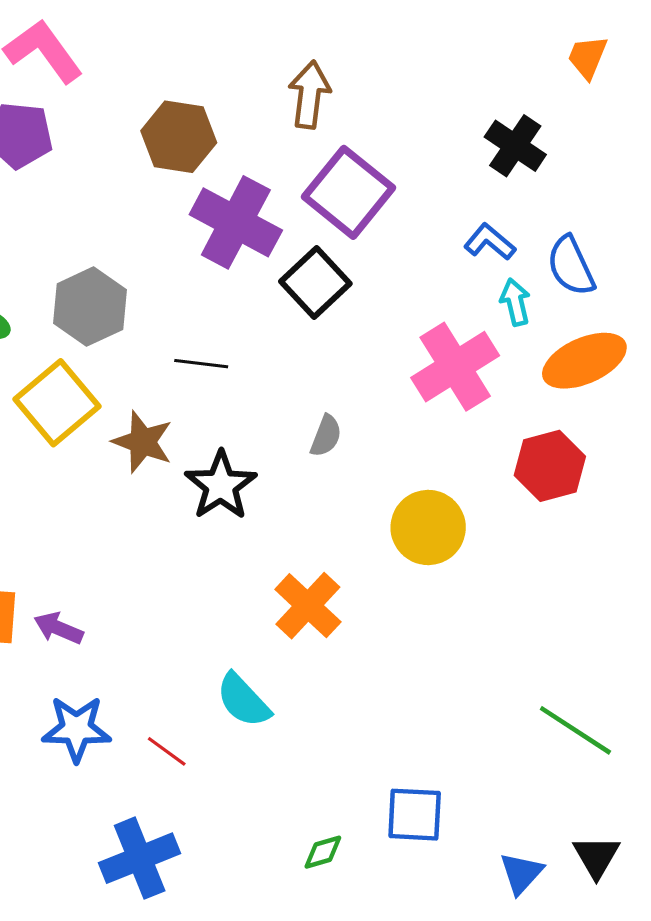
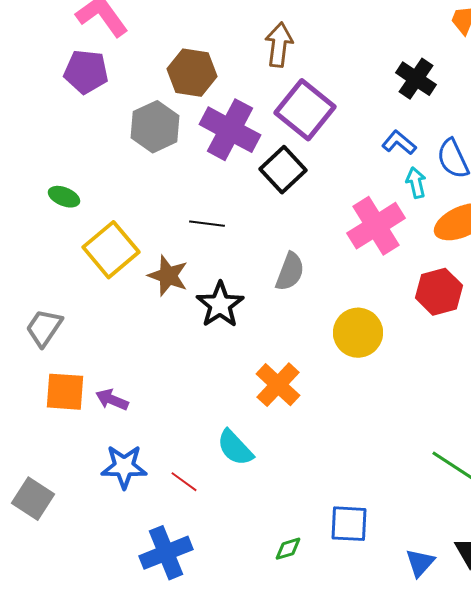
gray hexagon: (90, 307) -> (155, 127), moved
gray semicircle: (326, 436) -> (290, 272), size x1.4

